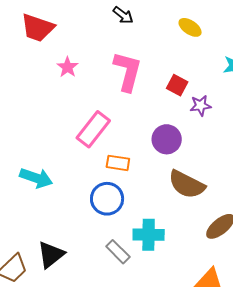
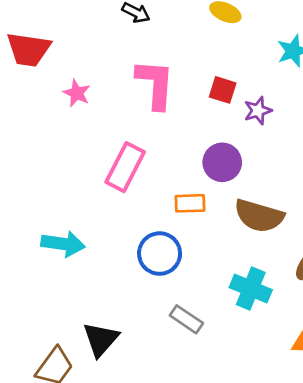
orange rectangle: (118, 163) -> (190, 203), moved
cyan cross: (149, 235) -> (251, 289), moved, turned 32

